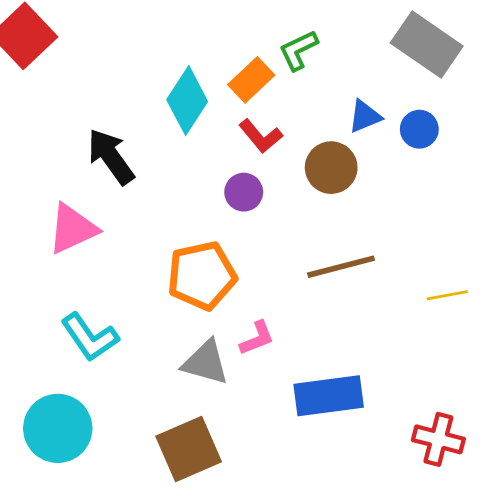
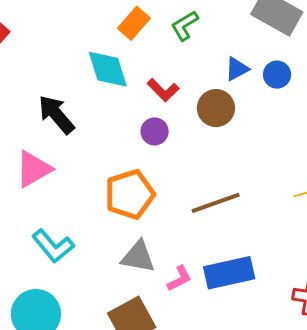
orange rectangle: (251, 80) -> (134, 23), moved
cyan diamond: (187, 101) -> (108, 69), turned -45
brown line: (341, 267) -> (216, 203), moved
pink L-shape: (257, 338) -> (179, 278), moved

